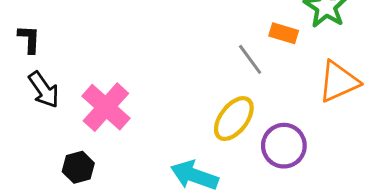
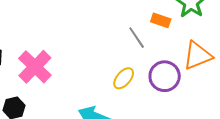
yellow ellipse: (234, 119) -> (124, 78), size x0.7
purple circle: (284, 146) -> (165, 76), moved

